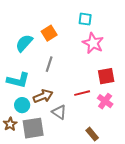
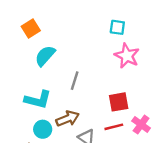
orange square: (49, 33) -> (31, 28), moved
red square: (106, 76) -> (119, 102), moved
red line: (82, 93) -> (114, 127), moved

